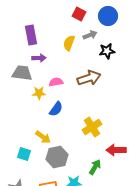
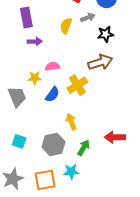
gray trapezoid: (22, 73) -> (17, 97), moved, turned 60
brown arrow: (89, 78) -> (100, 62), moved
yellow cross: (92, 127) -> (77, 85), moved
yellow arrow: (43, 137) -> (71, 122), moved, turned -147
green arrow: (95, 167) -> (84, 148), moved

